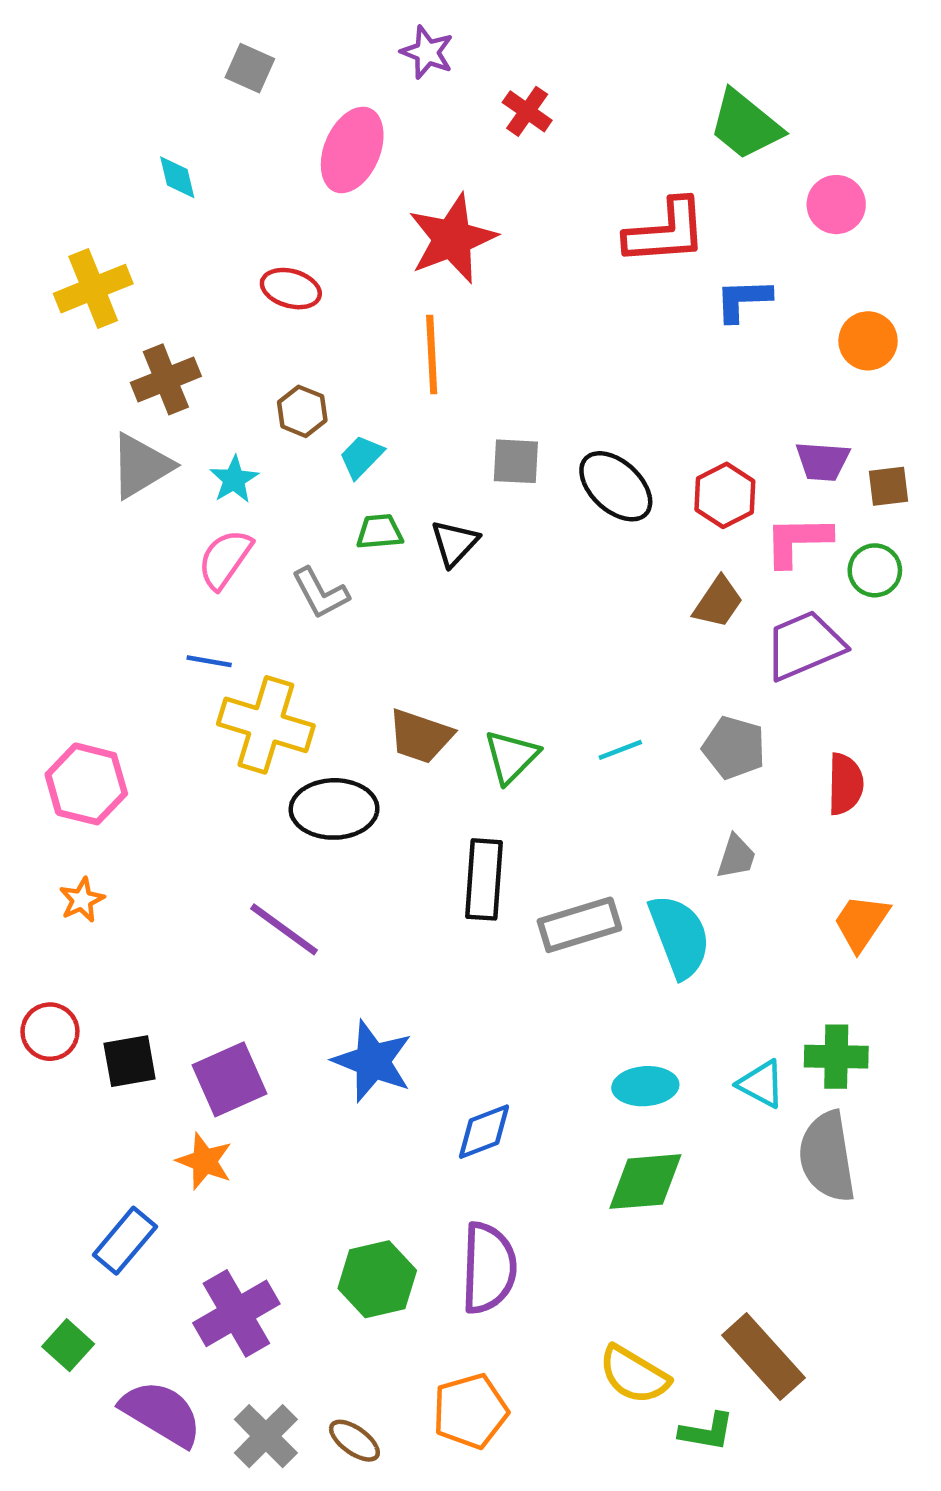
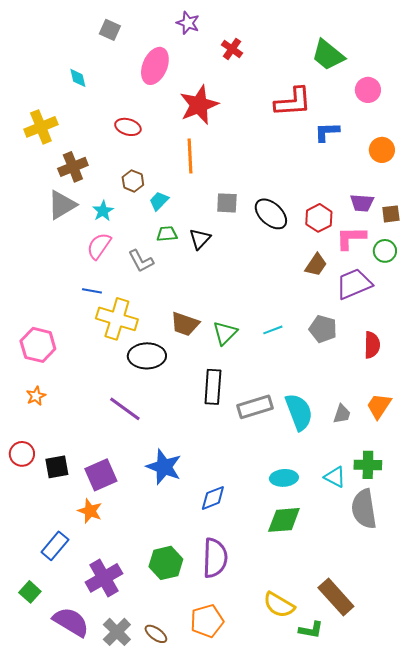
gray trapezoid: (736, 857) -> (342, 414), moved

